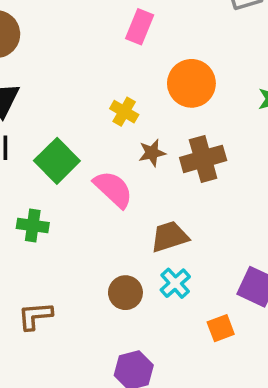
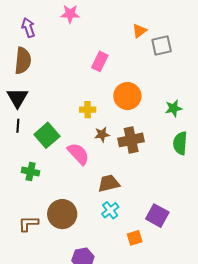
yellow cross: (124, 112) -> (88, 110), turned -35
brown circle: (125, 293) -> (62, 214), moved, size x1.5

